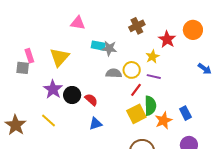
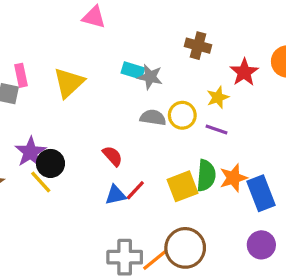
pink triangle: (78, 23) -> (94, 17), moved
brown cross: (137, 26) -> (198, 46), turned 35
purple star: (53, 89) -> (30, 152), moved
red line: (136, 90) -> (135, 190), moved
black circle: (72, 95) -> (50, 163), moved
blue rectangle: (185, 113) -> (261, 193), size x1.5
orange star: (164, 120) -> (233, 178), moved

